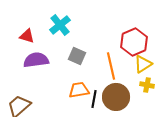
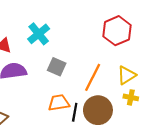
red hexagon: (134, 42) -> (117, 31), moved
orange line: (111, 66) -> (93, 77), turned 40

